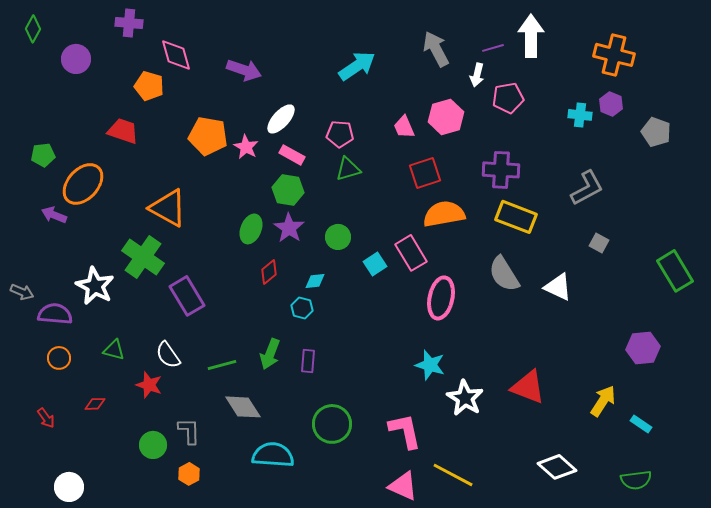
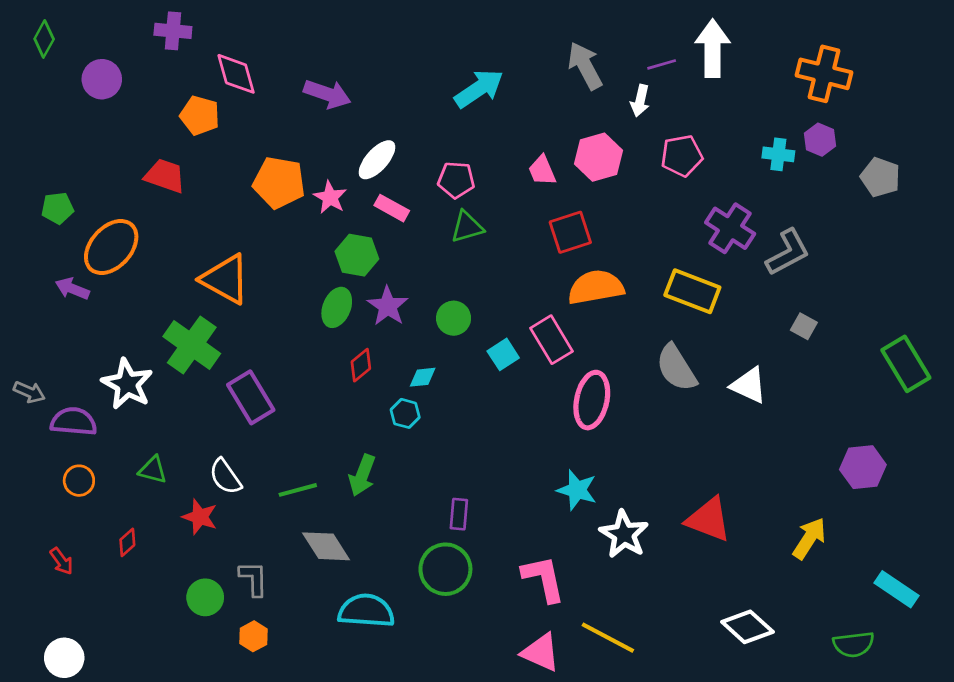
pink pentagon: (508, 98) -> (682, 156), moved
purple cross: (501, 170) -> (730, 228), moved, turned 30
green hexagon: (288, 190) -> (357, 255), moved
purple rectangle: (308, 361) -> (459, 514), moved
red diamond: (95, 404) -> (127, 542), turned -40
cyan rectangle: (641, 424) -> (896, 589), moved, size x1.5
white circle: (69, 487) -> (64, 658), moved

